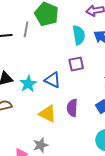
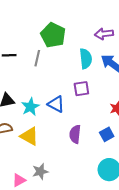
gray line: (26, 29) -> (37, 58), moved
yellow triangle: (48, 114) -> (29, 136), moved

